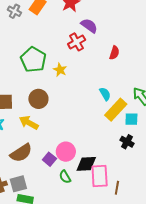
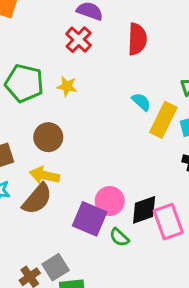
red semicircle: (114, 53) -> (137, 39), size x1.5
brown semicircle: (21, 153) -> (37, 199), moved
purple square: (49, 159) -> (90, 219), size x1.6

